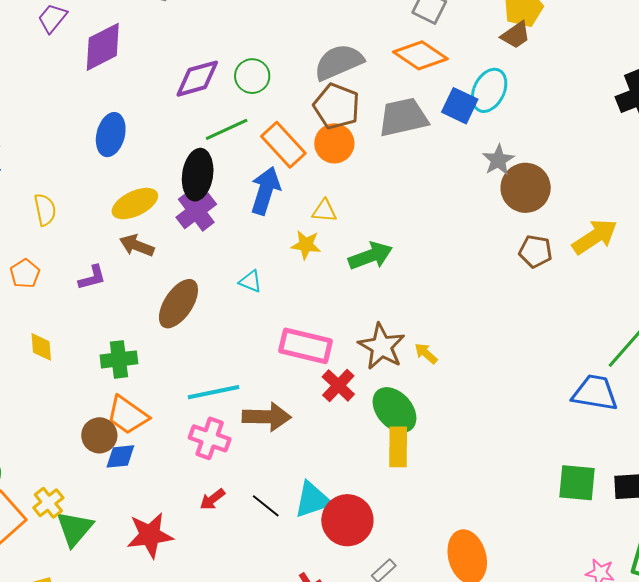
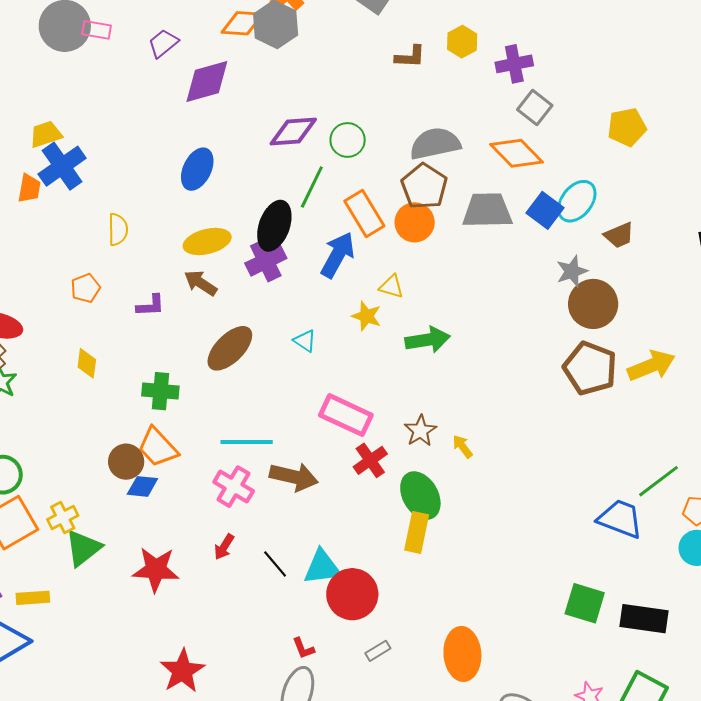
brown trapezoid: (516, 35) -> (619, 235), moved
green line: (227, 129) -> (312, 187), turned -51
brown pentagon: (535, 251) -> (590, 368), size x1.6
brown star: (382, 346) -> (420, 431), size x0.7
red arrow: (212, 499) -> (224, 547), turned -32

